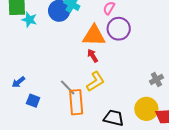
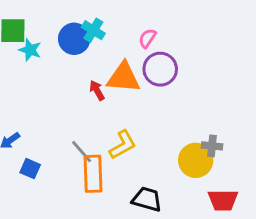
red arrow: (93, 56) -> (97, 90), moved
gray cross: (156, 79) -> (212, 146), turned 32
yellow circle: (146, 109) -> (196, 160), moved

